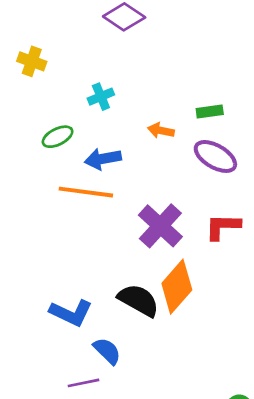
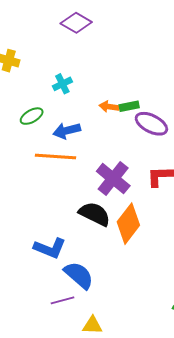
green rectangle: (210, 111) -> (129, 106), moved
black semicircle: (138, 300) -> (95, 214), moved
blue semicircle: (107, 351) -> (79, 275), size x1.4

